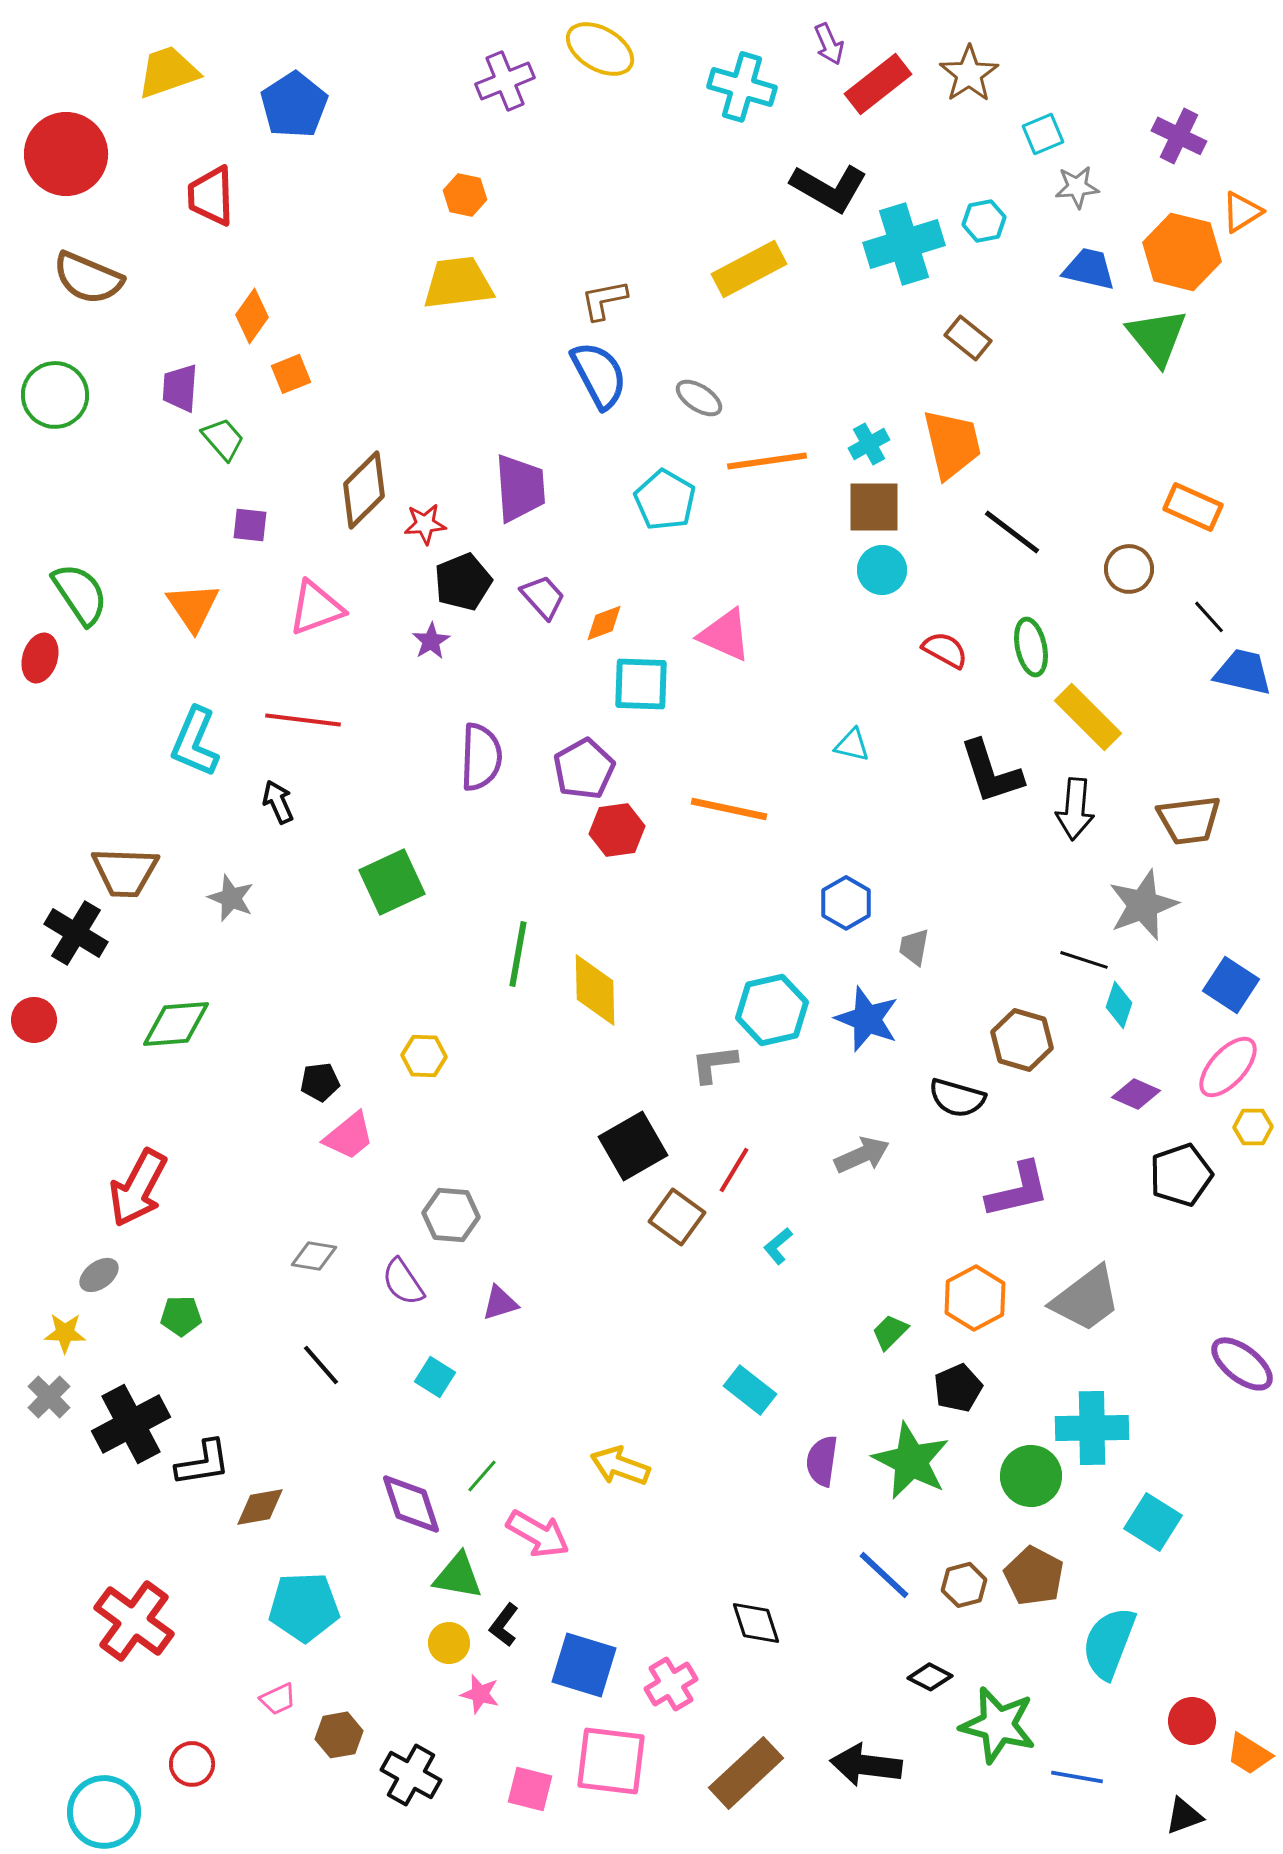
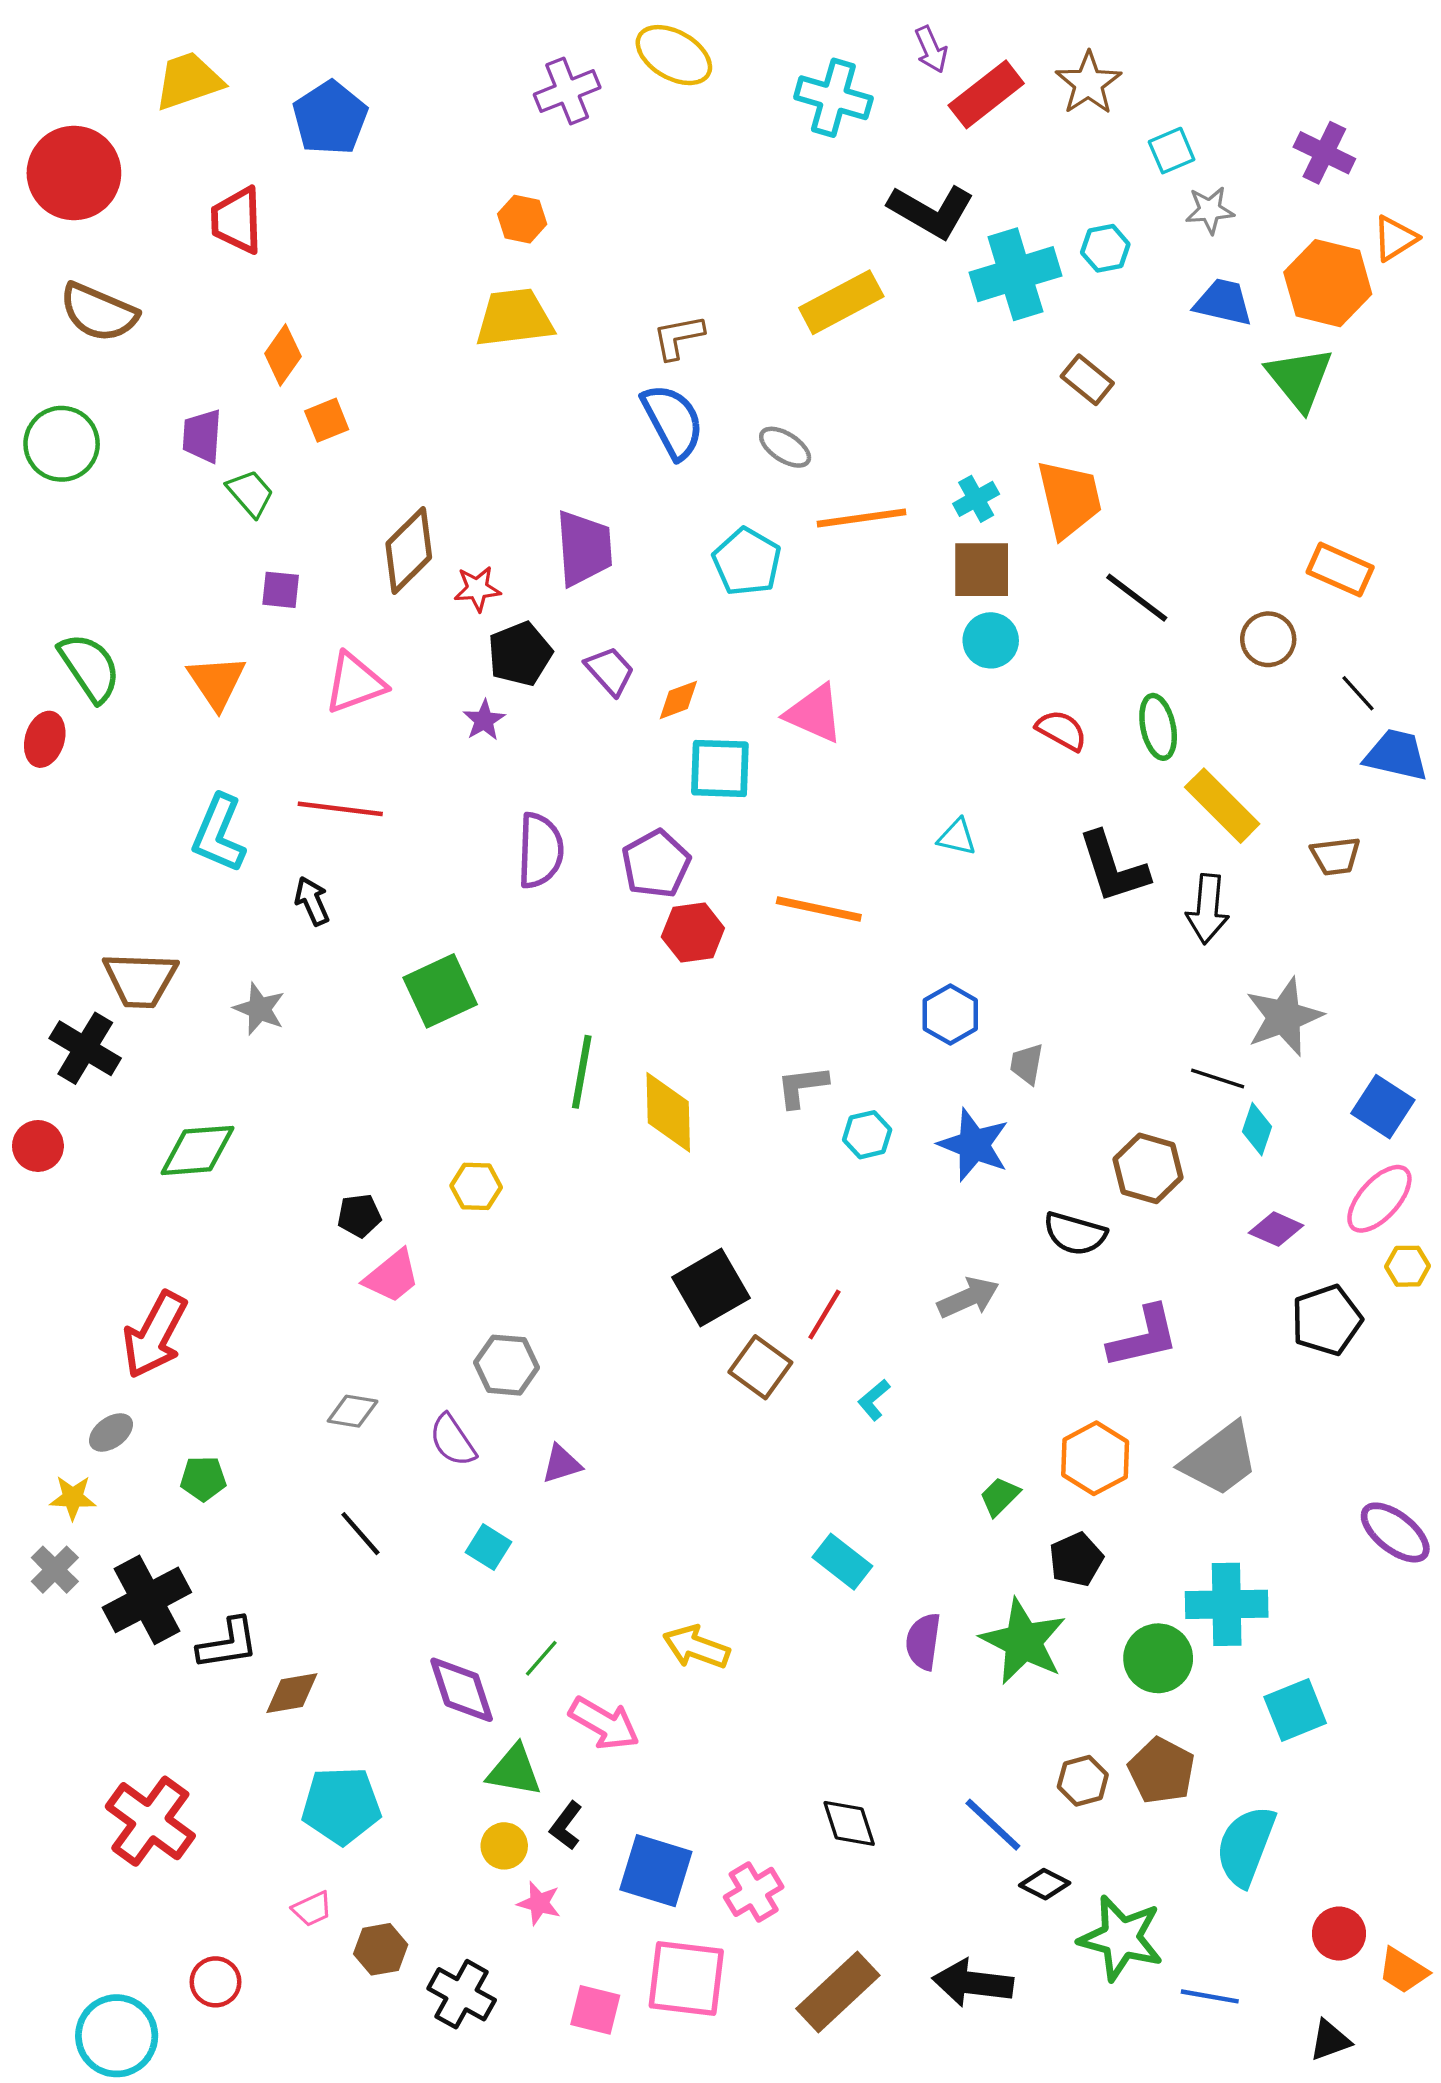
brown trapezoid: (1189, 820) -> (1336, 856), moved, size x0.7
cyan hexagon: (772, 1010) -> (867, 1135), size x0.6
gray L-shape: (714, 1064) -> (802, 1086), moved
cyan square: (1153, 1522) -> (1295, 1710), turned 36
blue line: (884, 1575) -> (993, 1825), moved

